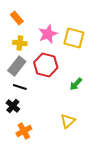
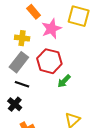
orange rectangle: (17, 18) -> (34, 12), moved
yellow square: (74, 38) -> (79, 16), moved
green arrow: (76, 84) -> (64, 81), moved

